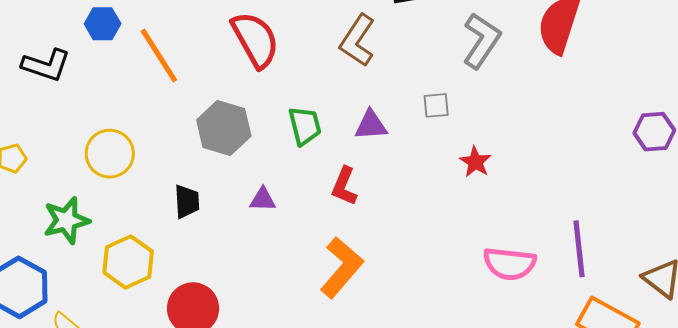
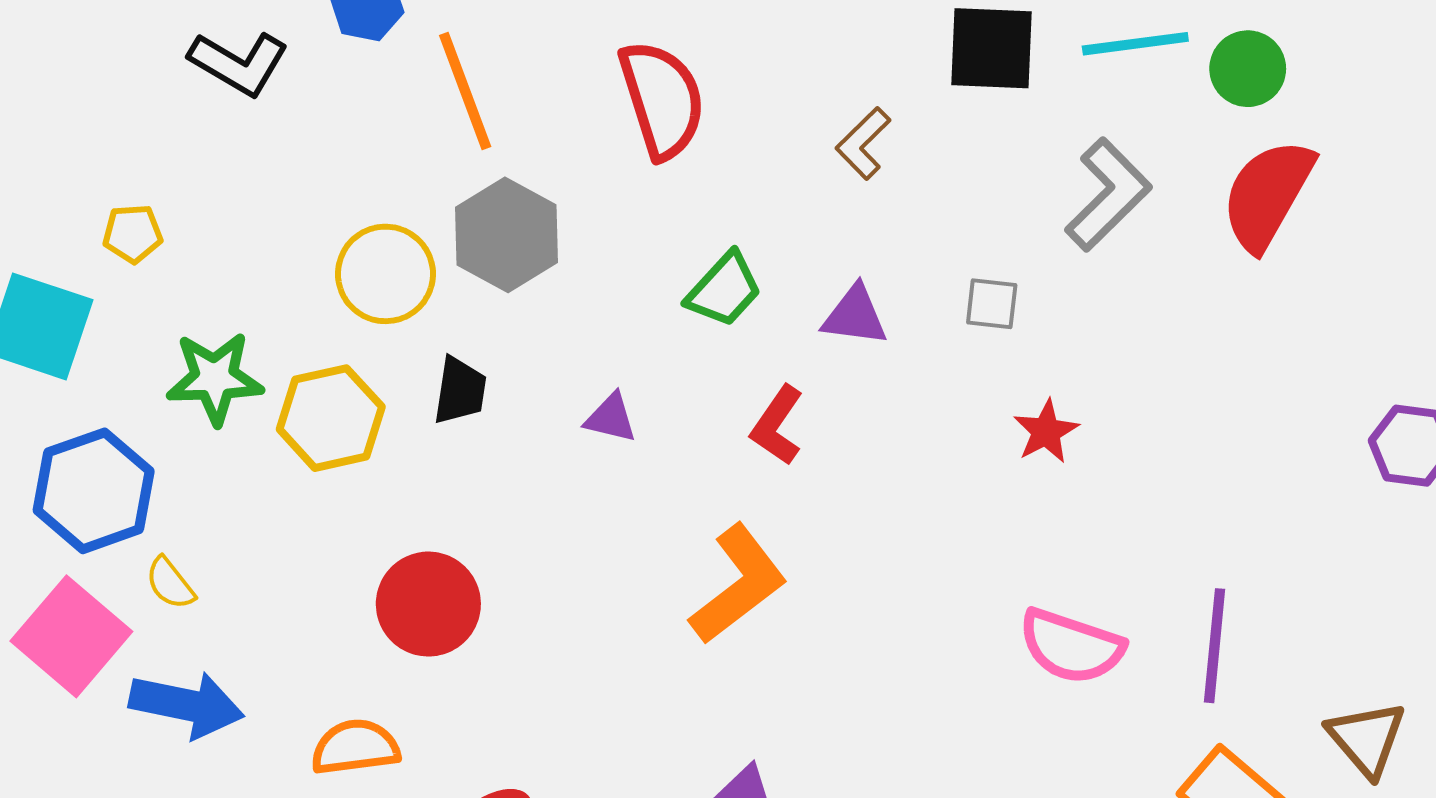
brown L-shape: (357, 41) -> (863, 143), size x0.7
green trapezoid: (305, 126) -> (724, 290), turned 45
gray hexagon: (224, 128) -> (506, 235), moved
yellow circle: (110, 154) -> (385, 274), moved
yellow hexagon: (128, 262) -> (331, 418), moved

